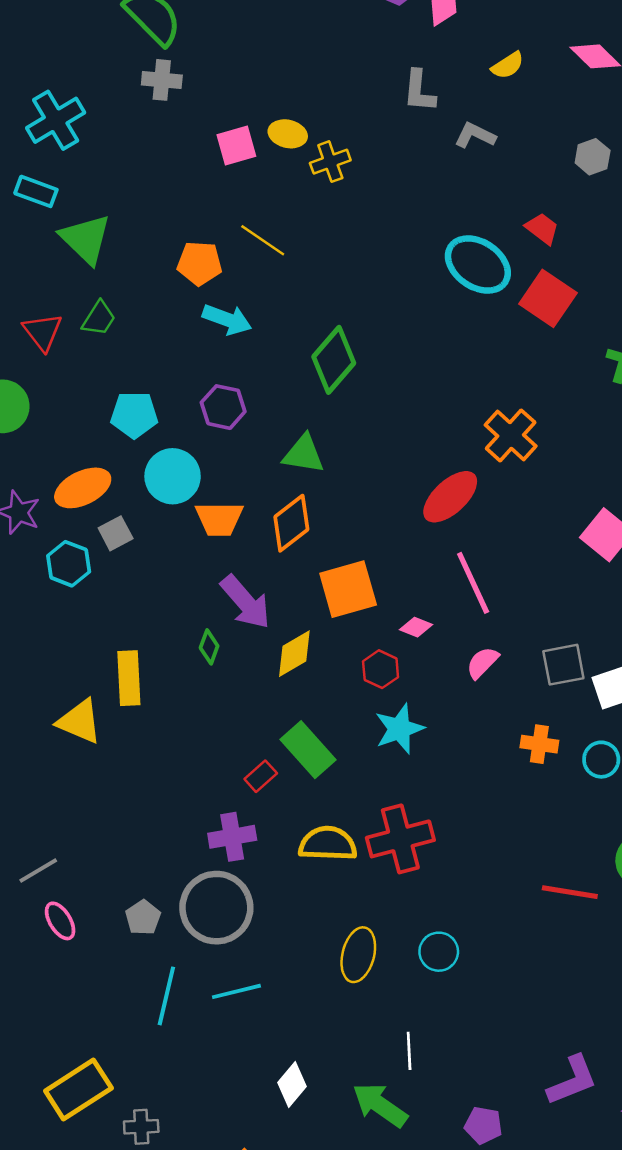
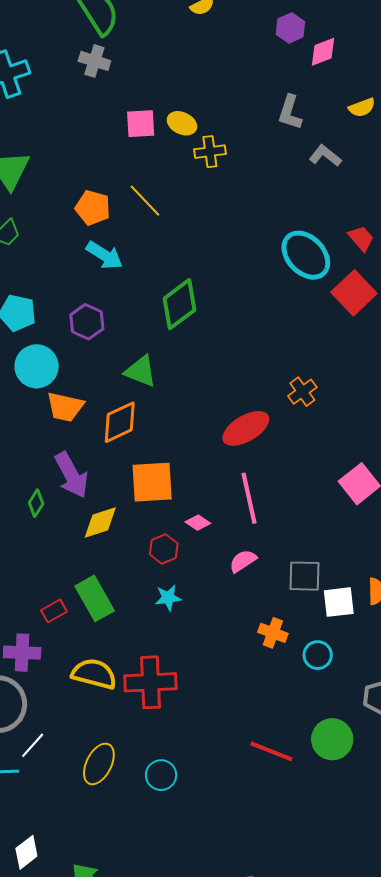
orange cross: (511, 435) -> (302, 392), size x0.7
cyan star: (399, 729) -> (168, 598), size x0.7
white line: (409, 1051) -> (33, 745), moved, turned 32

